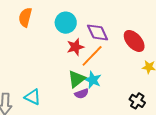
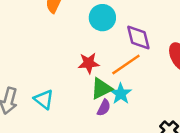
red star: (75, 47) -> (89, 63), moved
purple semicircle: (82, 94) -> (104, 108), turned -56

